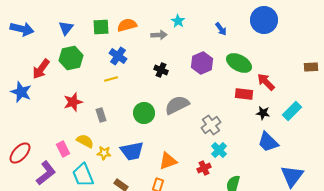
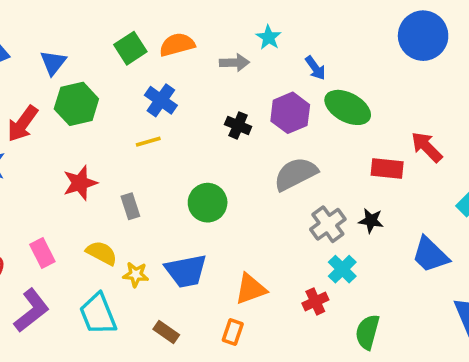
green square: (101, 27) -> (130, 48), turned -30
blue triangle: (66, 28) -> (53, 63), moved
blue arrow: (221, 29) -> (315, 68), moved
purple hexagon: (202, 63) -> (290, 113), moved
green ellipse: (239, 63) -> (348, 107), moved
gray semicircle: (177, 105) -> (296, 174), moved
black star: (263, 113) -> (371, 221), moved
pink rectangle: (63, 149) -> (42, 253), moved

